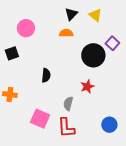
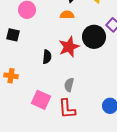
black square: (12, 53) -> (13, 35), turned 32
red star: (87, 86) -> (69, 47), moved, size x1.5

